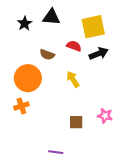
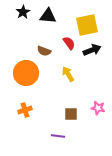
black star: (25, 23) -> (23, 12), moved
red semicircle: (74, 46) -> (69, 43), turned 32
orange cross: (21, 106) -> (25, 110), moved
purple line: (56, 152) -> (58, 136), moved

